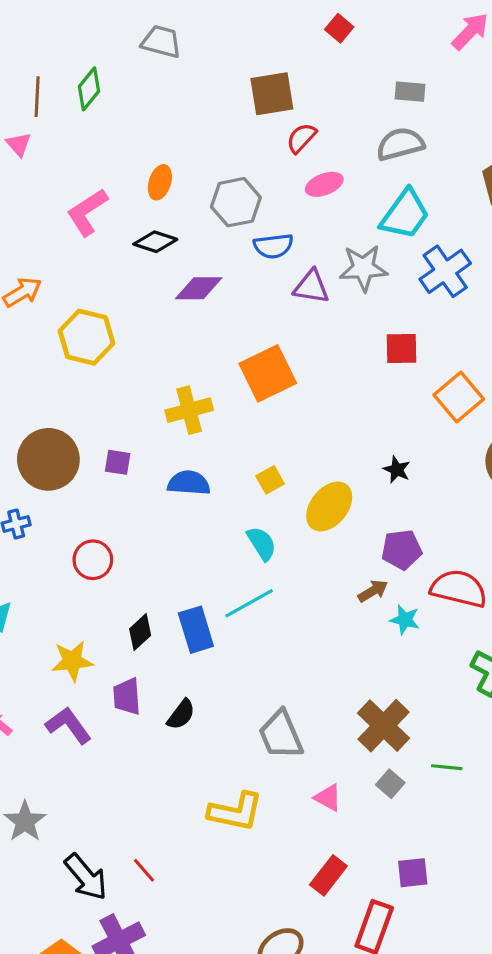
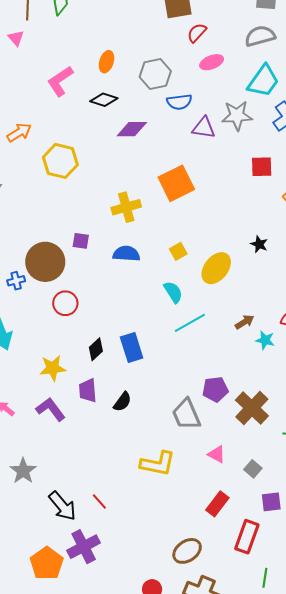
brown circle: (48, 459) -> (45, 262), moved
purple pentagon: (402, 550) -> (215, 389), moved
cyan line: (249, 603) -> (190, 323), moved
gray square: (390, 784) -> (253, 469), moved

